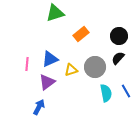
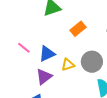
pink line: (27, 64) -> (24, 48), moved, turned -56

